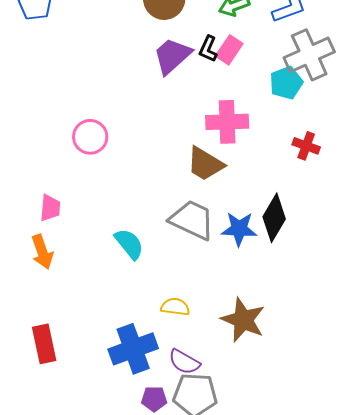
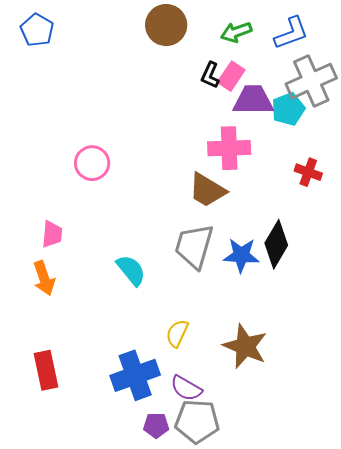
purple trapezoid: (172, 56) -> (253, 100), moved, turned 42
gray trapezoid: (192, 220) -> (194, 246), turned -99
yellow semicircle: (175, 307) -> (177, 333), turned -72

